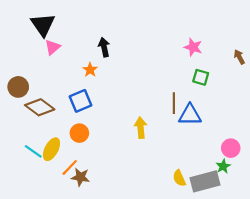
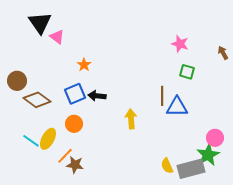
pink triangle: (53, 47) -> (57, 37), moved, turned -42
black arrow: (104, 47) -> (97, 96), moved, turned -72
green star: (223, 166) -> (208, 155), size x1.6

